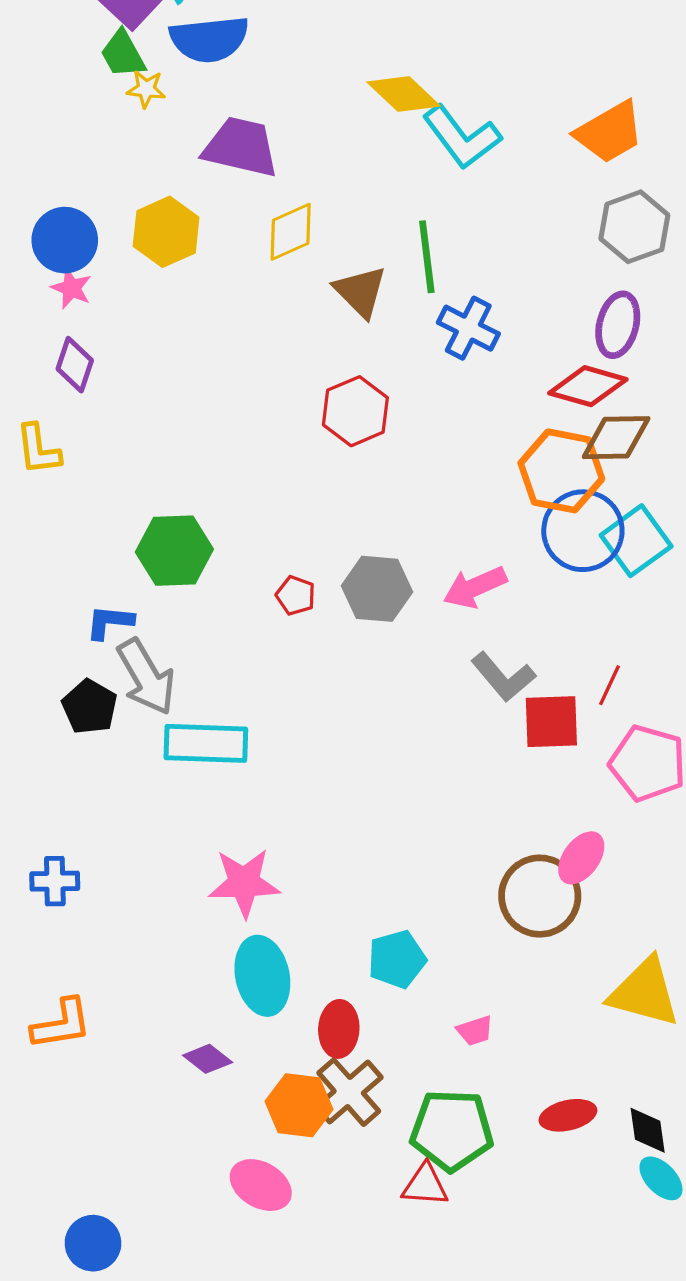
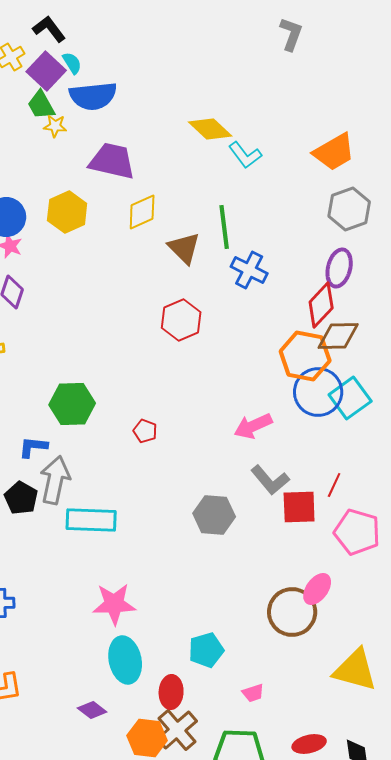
cyan L-shape: (462, 137) -> (245, 155), size x0.7
red diamond: (588, 386) -> (321, 305), turned -63
gray hexagon: (377, 589) -> (214, 515), moved
gray arrow: (146, 677) -> (55, 480), turned -138

